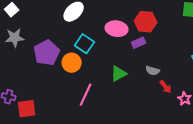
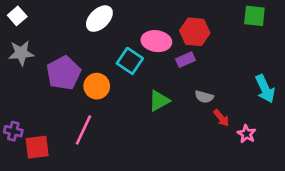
cyan square: (85, 44) -> (130, 61), moved
pink line: (86, 95) -> (83, 130), moved

